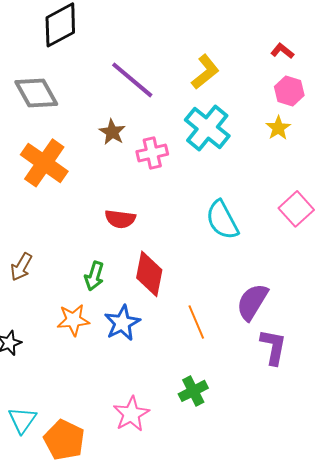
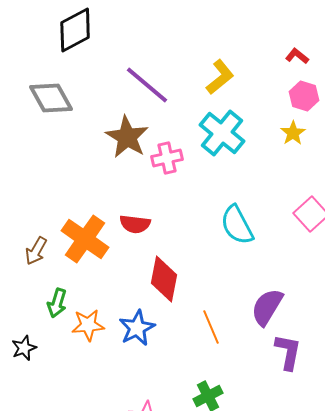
brown star: (112, 132) -> (127, 137), size x1.6
orange cross: (44, 163) -> (85, 239), moved
brown arrow: (21, 267) -> (36, 251), moved
green arrow: (94, 276) -> (57, 303), moved

